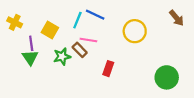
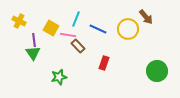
blue line: (95, 15) -> (98, 29), moved
brown arrow: (177, 18) -> (146, 17), moved
pink line: (88, 40) -> (68, 35), moved
green star: (62, 56) -> (59, 77), moved

